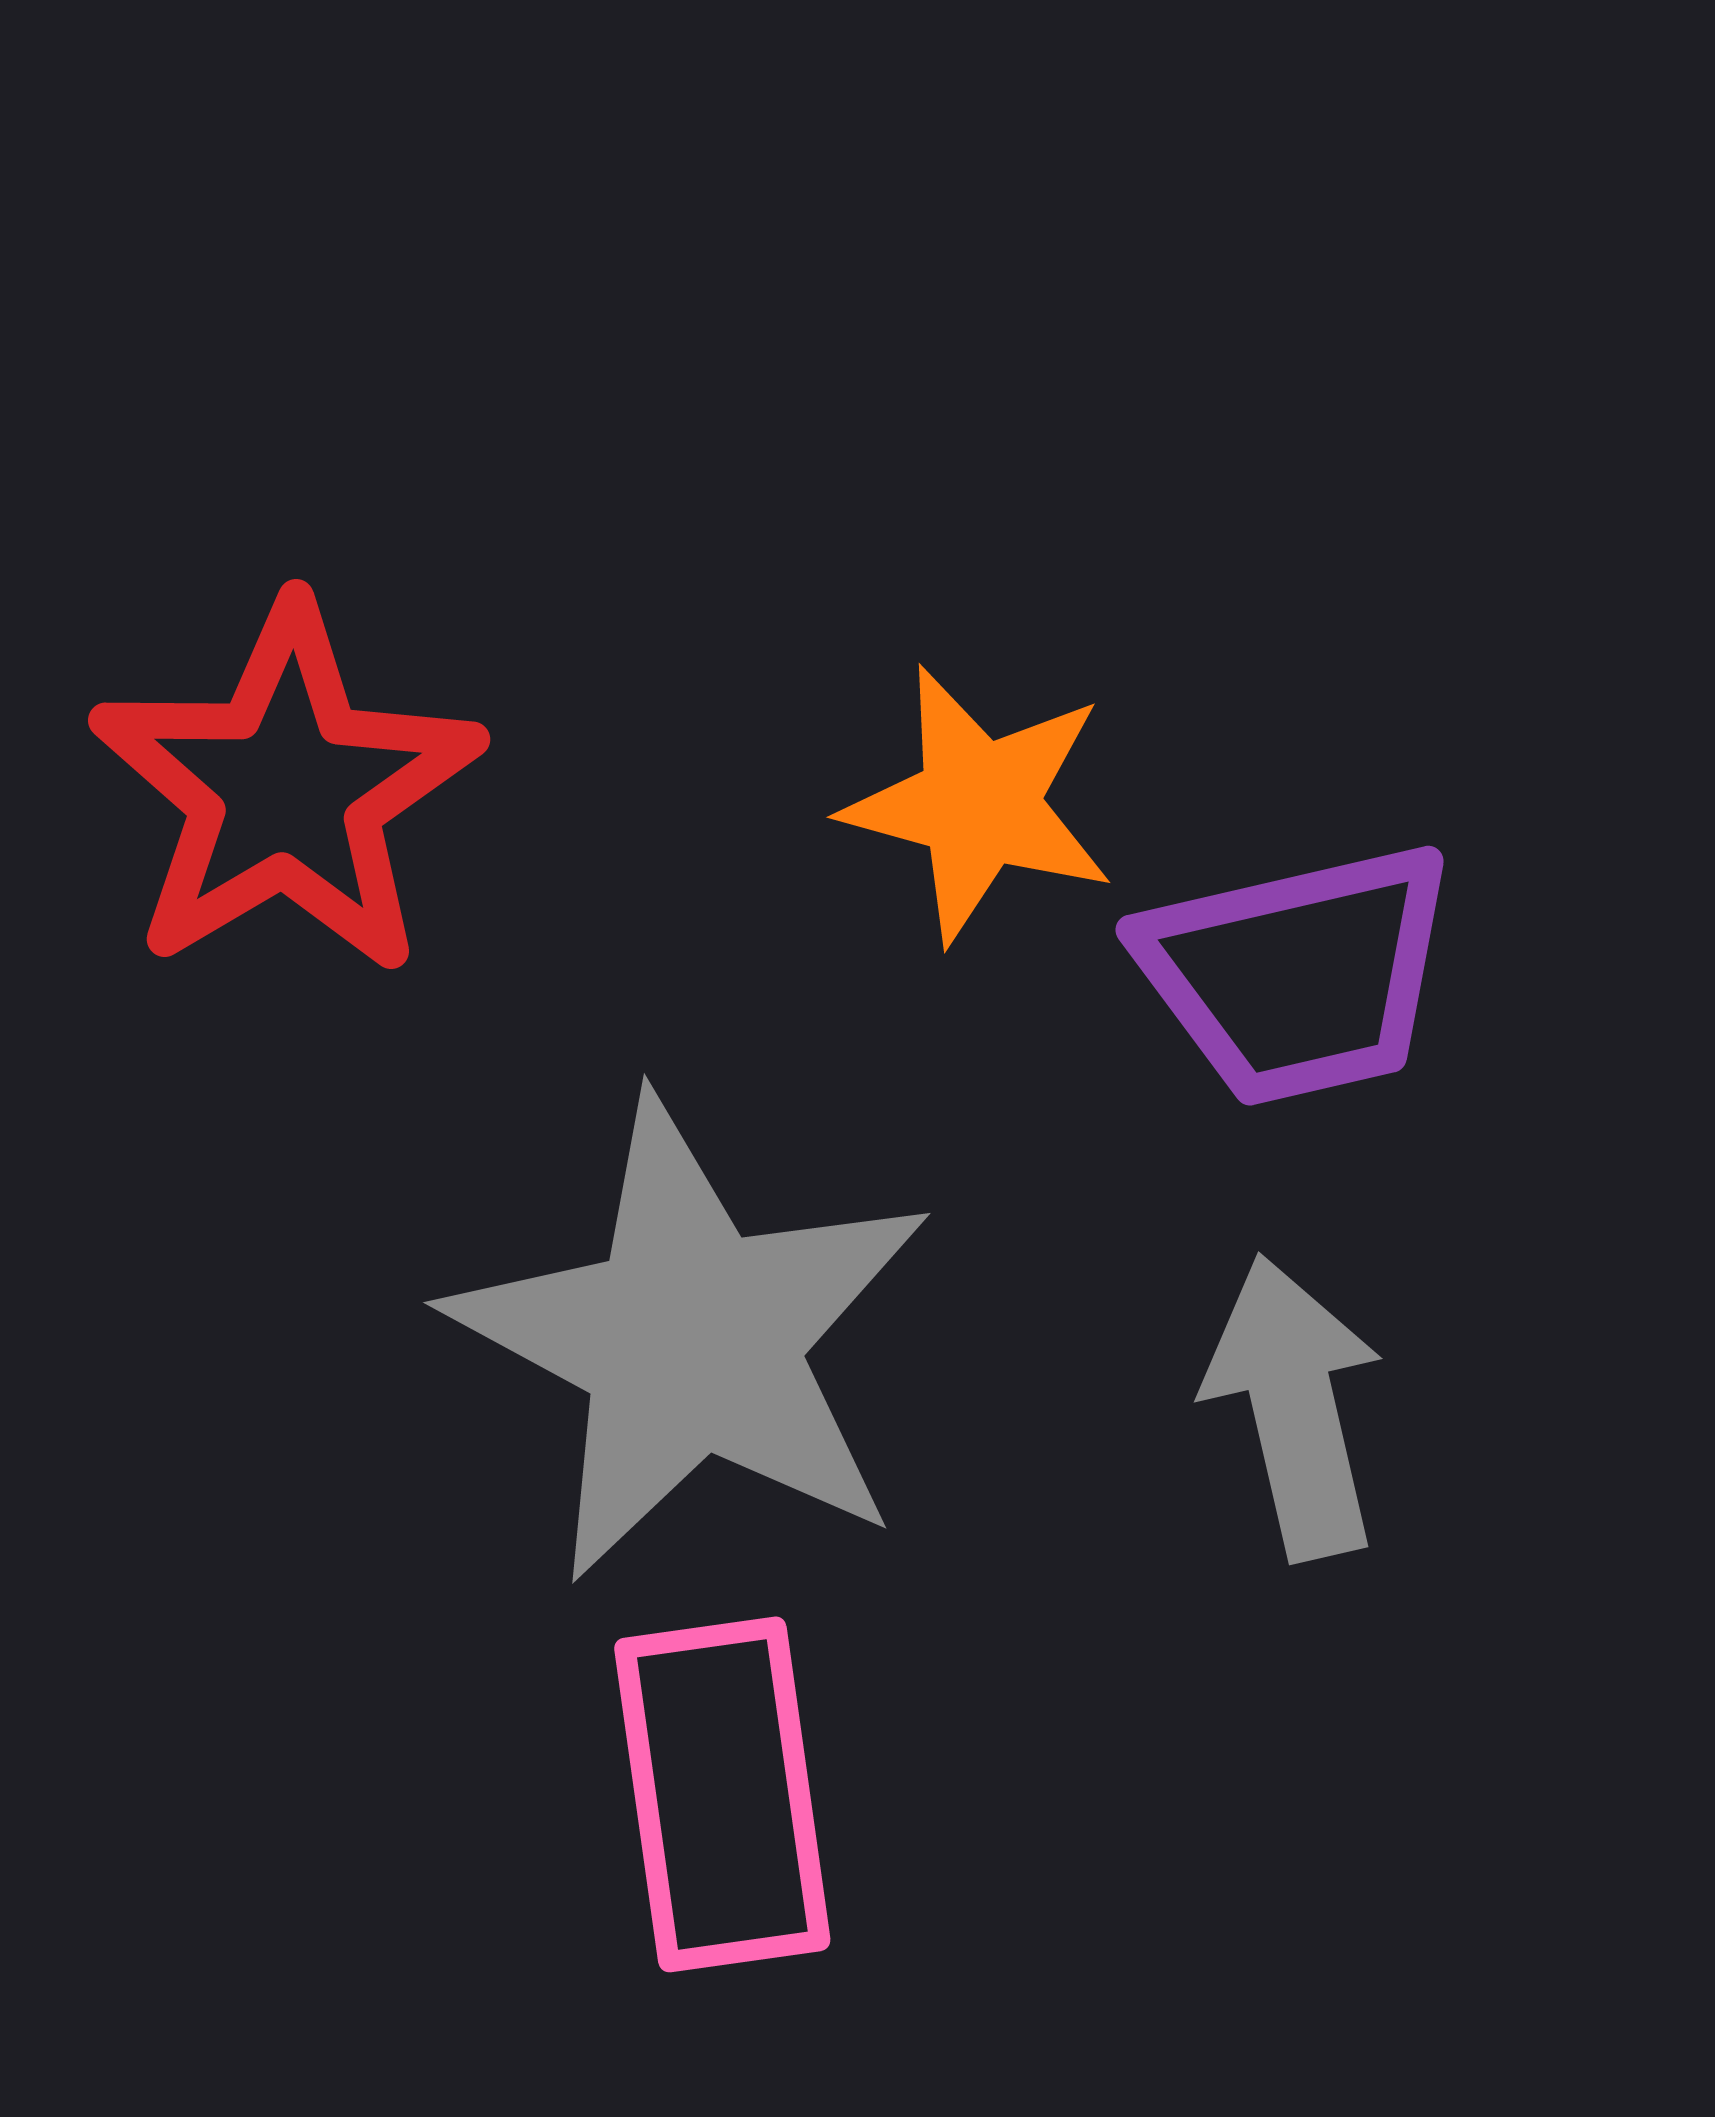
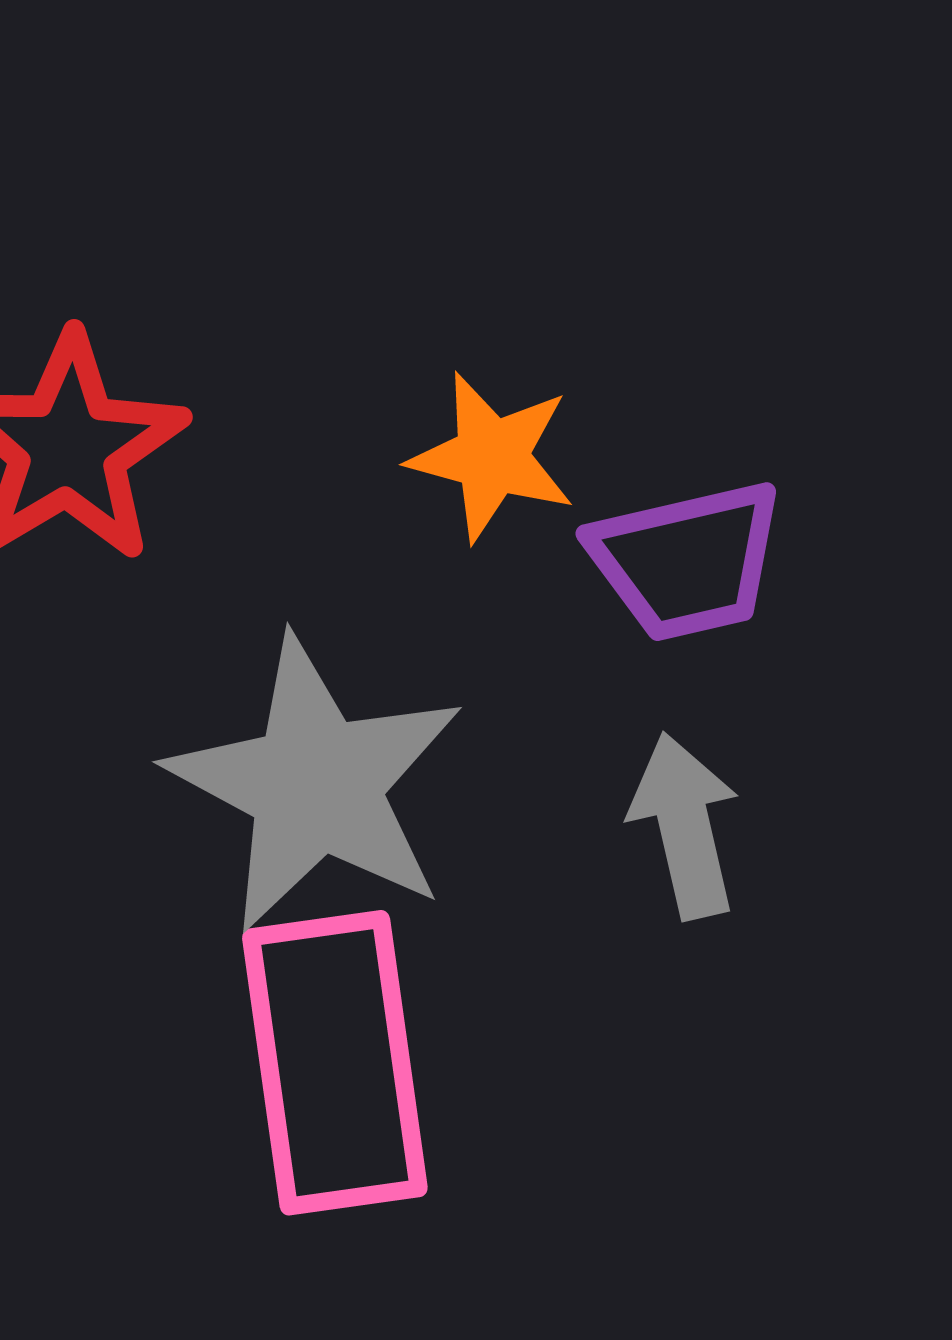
pink rectangle: (722, 1794) -> (335, 1063), size x1.4

